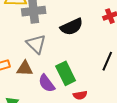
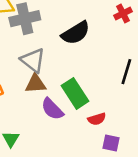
brown triangle: (25, 68) -> (36, 84), moved

